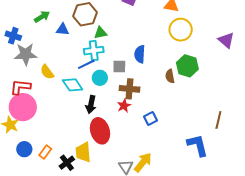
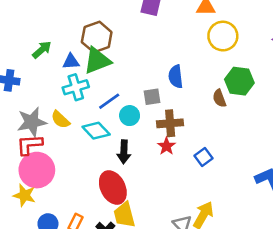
green triangle: (100, 33) -> (97, 61), moved, size x1.6
cyan cross: (94, 51) -> (76, 87), moved
gray star: (26, 54) -> (32, 122), moved
red ellipse: (100, 131) -> (113, 188), moved

